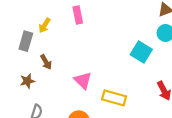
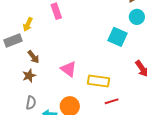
gray rectangle: (26, 41) -> (13, 41), turned 60
brown star: (27, 81) -> (29, 76), moved

